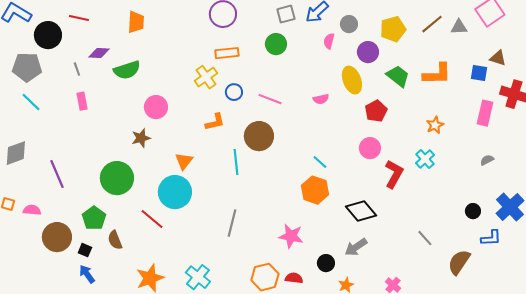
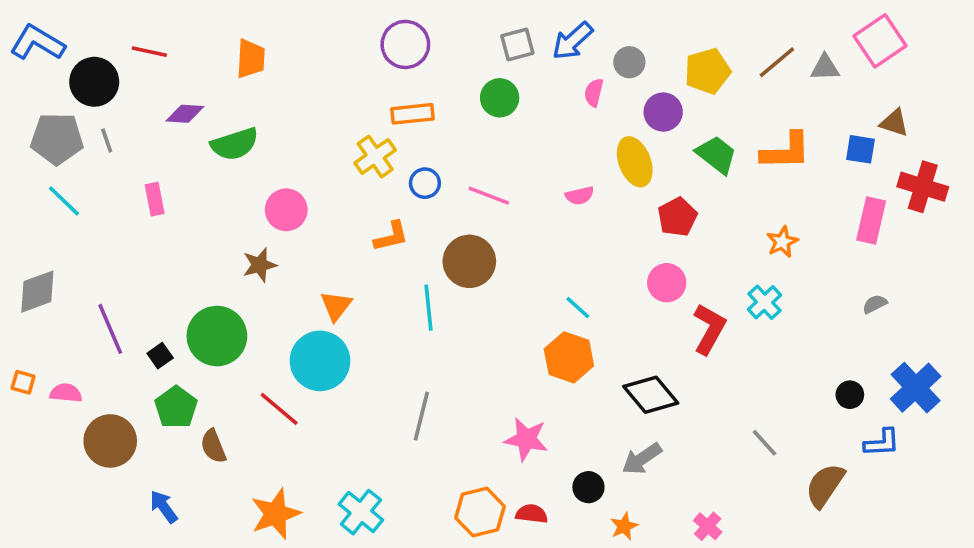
gray line: (77, 69) -> (107, 140), moved
black square: (85, 250) -> (160, 356), moved, turned 32

